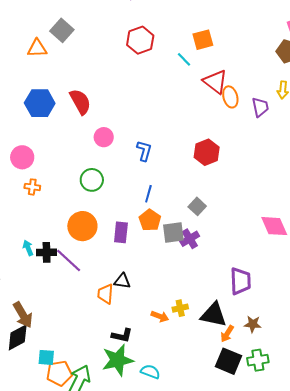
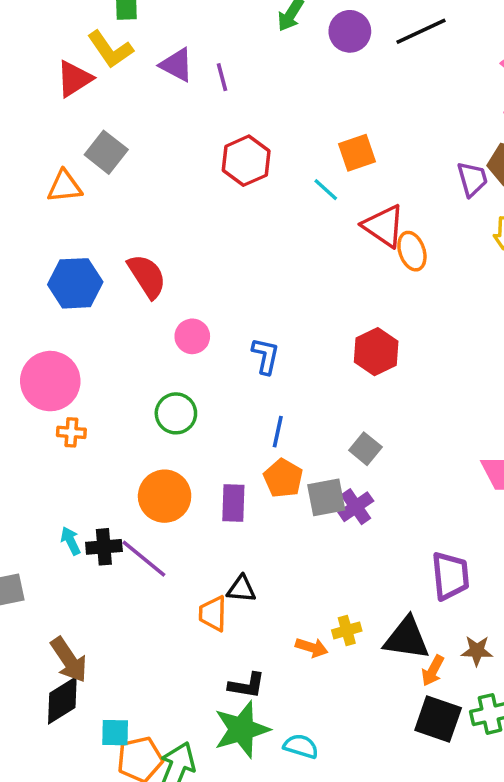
purple trapezoid: (260, 107) -> (472, 179), moved
pink circle: (22, 157) -> (50, 381), size x1.4

